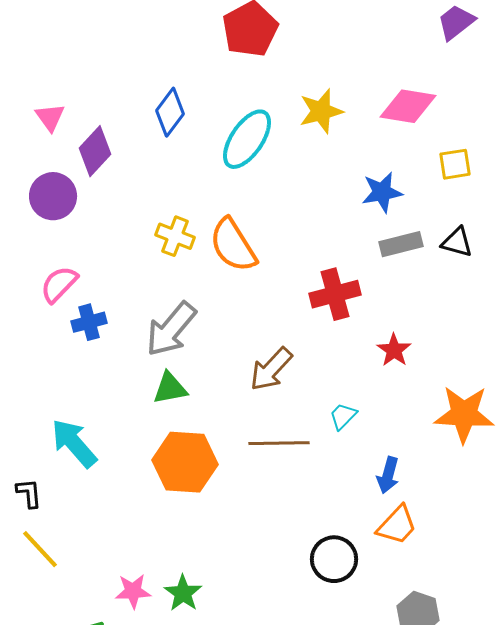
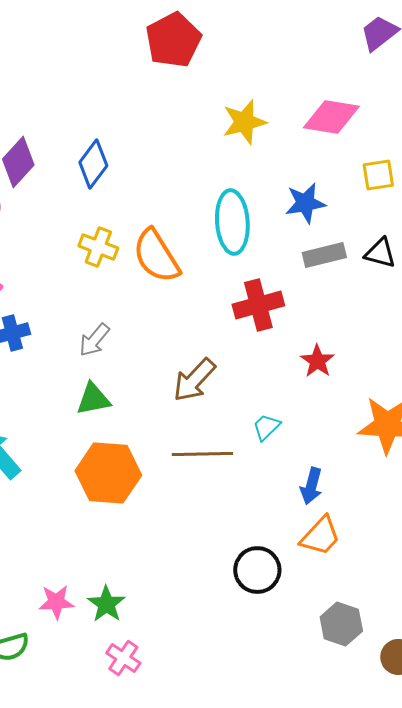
blue diamond: (170, 112) -> (93, 164), moved
cyan ellipse: (247, 139) -> (232, 222), moved, turned -38
gray arrow: (171, 329) -> (94, 340), size x0.6

